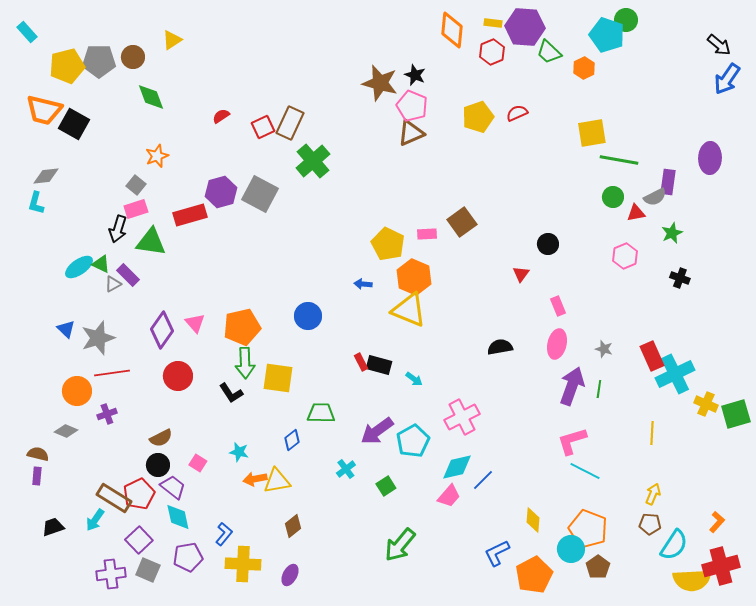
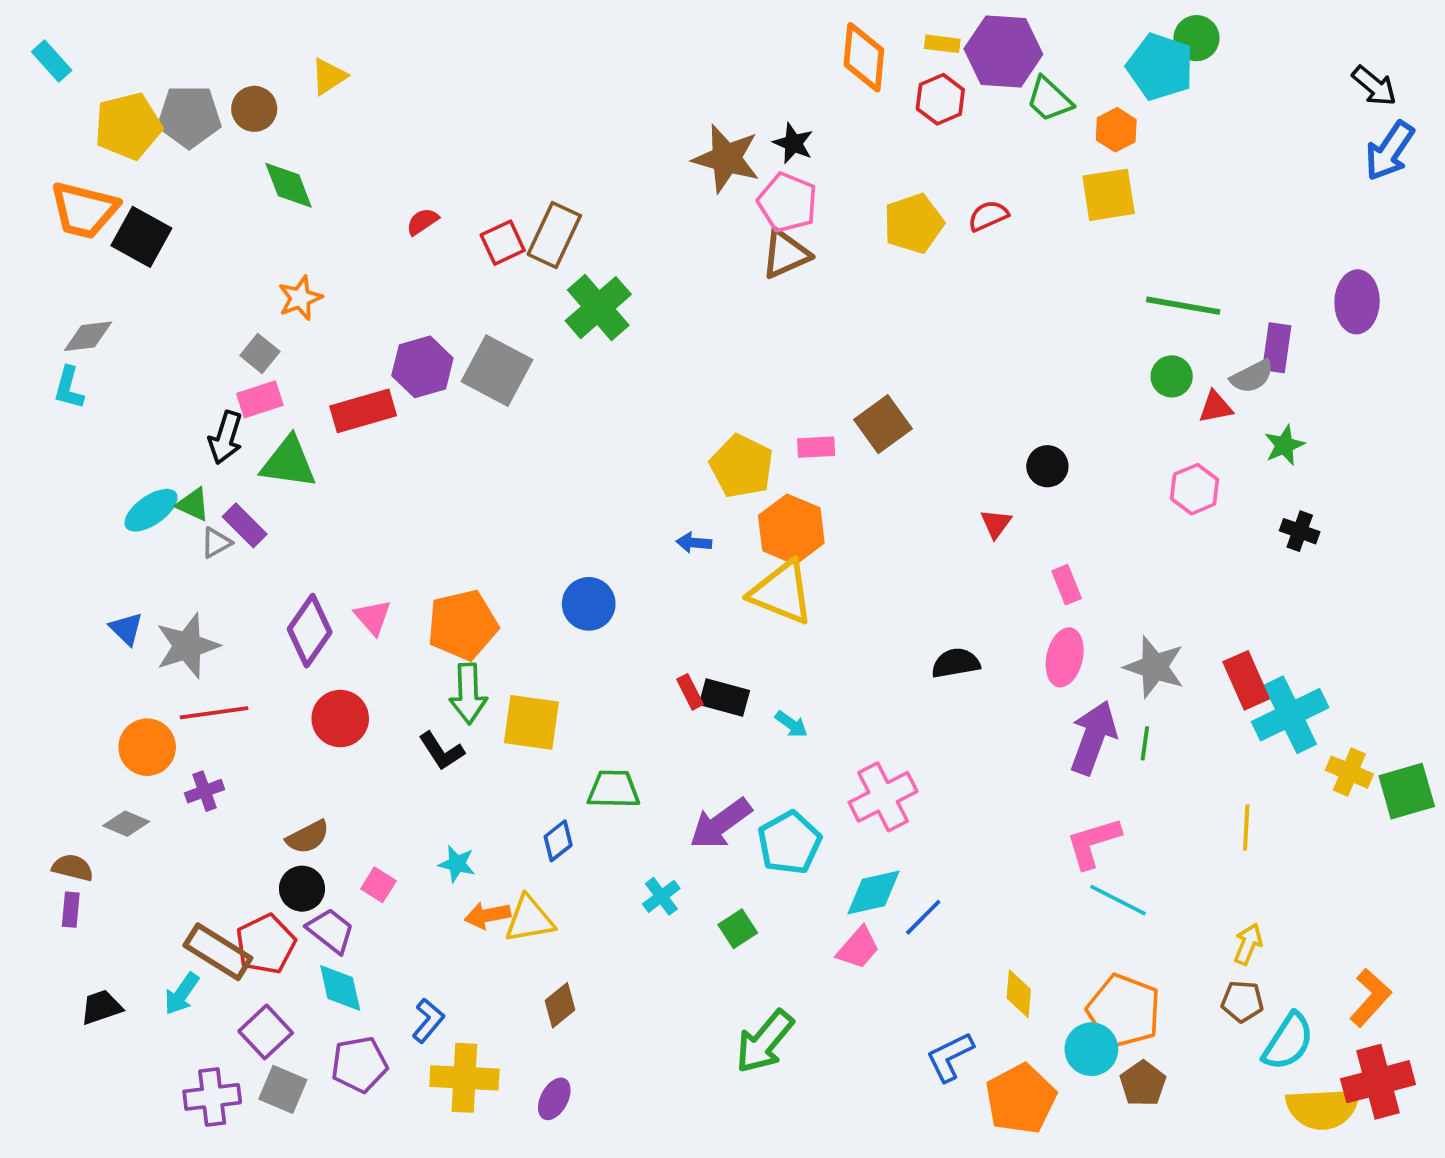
yellow square: (592, 133) -> (1109, 195), moved
gray star: (604, 349) -> (1154, 667), size x1.8
orange L-shape: (717, 522) -> (1370, 998), size x1.4

